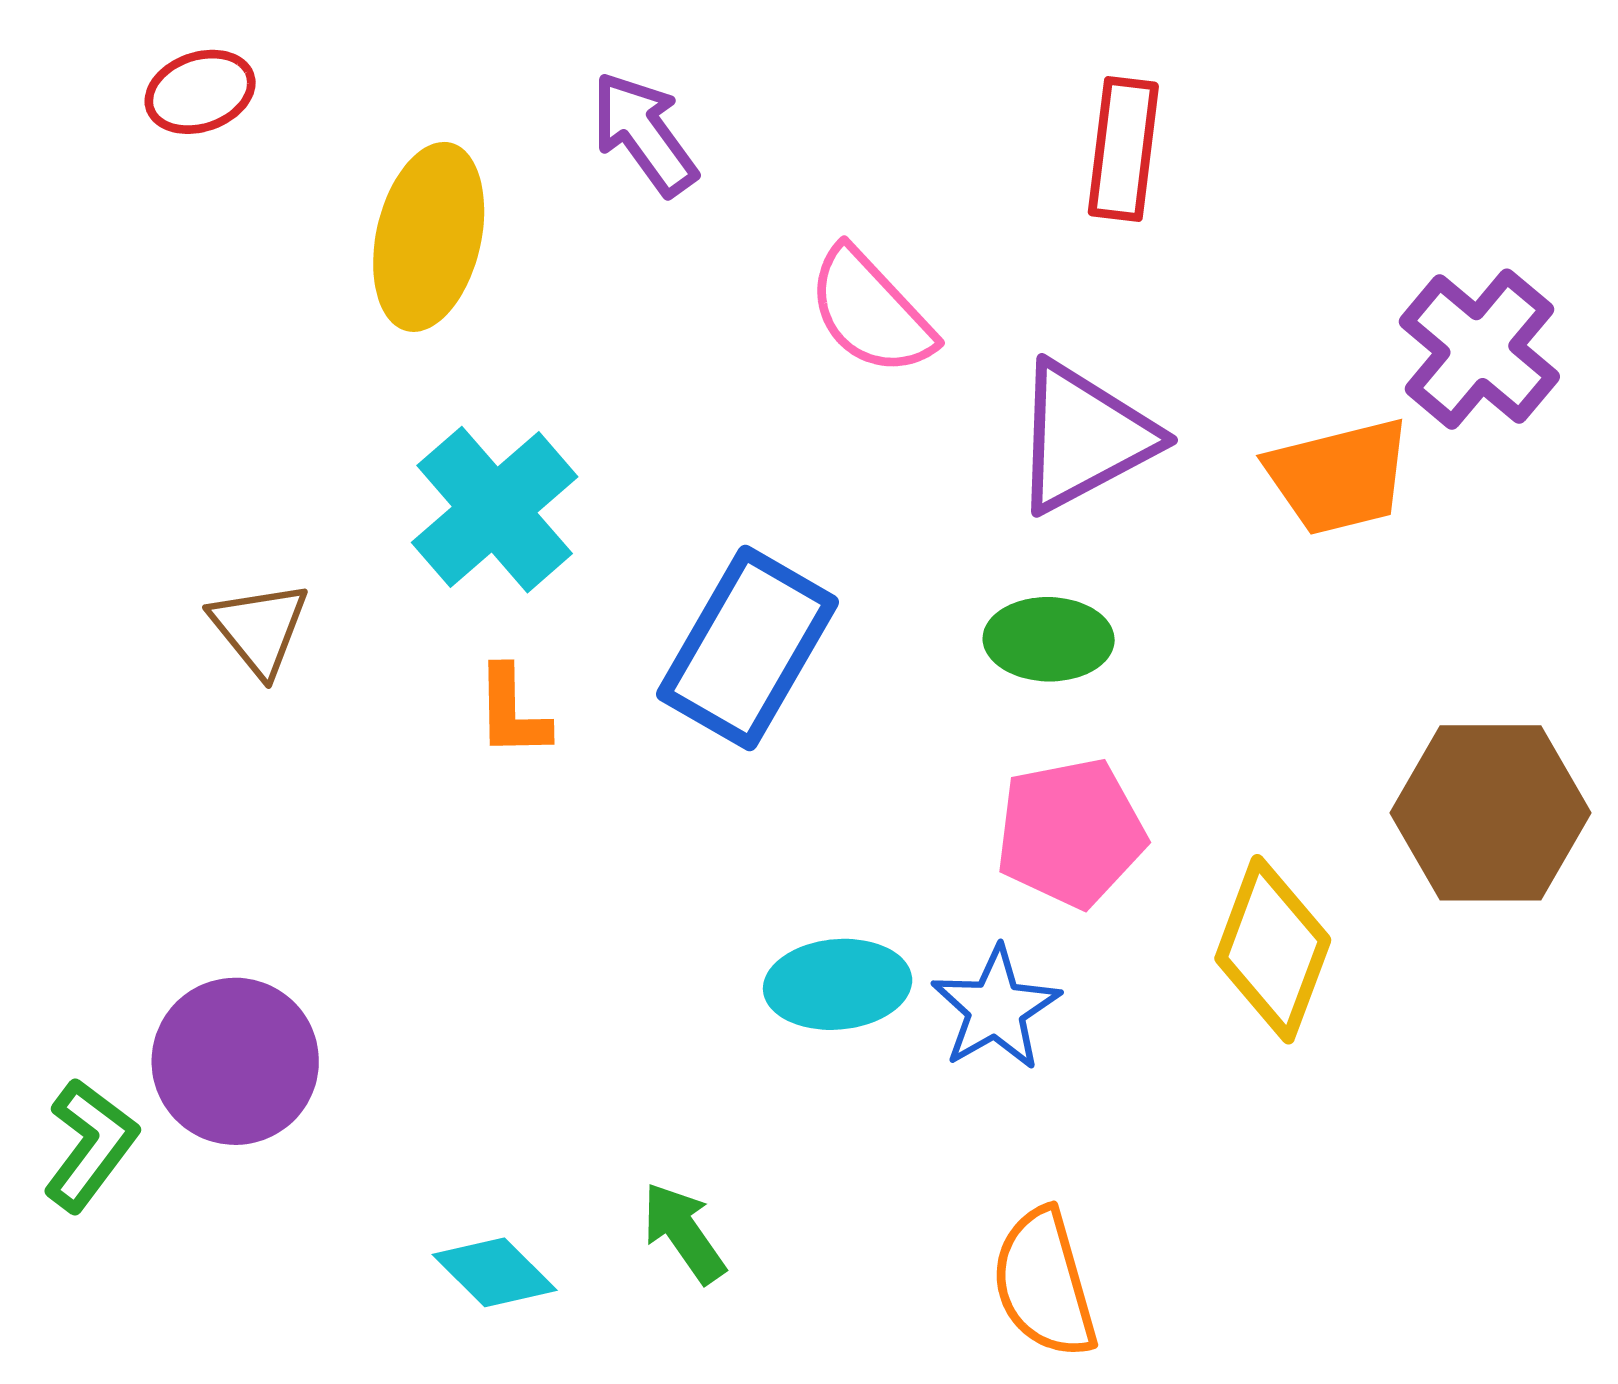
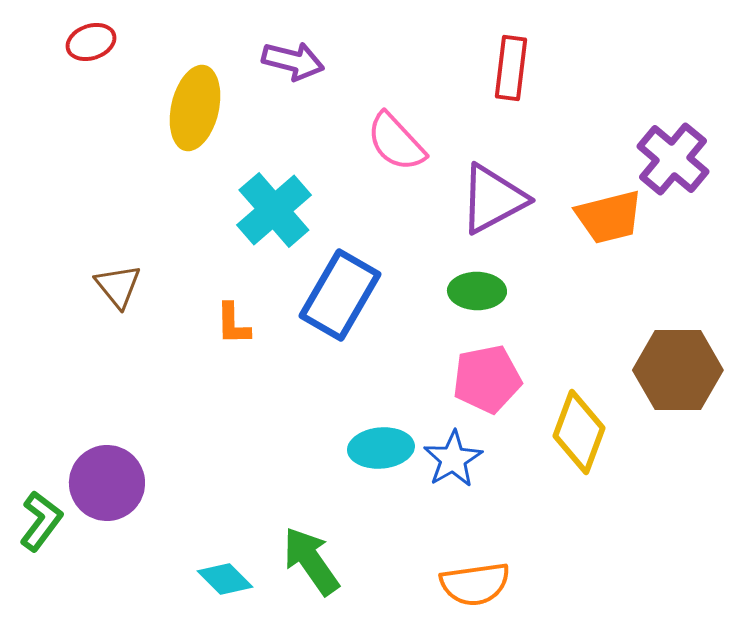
purple arrow: (644, 134) -> (293, 61), turned 140
cyan cross: (495, 510) -> (274, 210), moved
green arrow: (684, 1233) -> (311, 561), size x1.5
orange semicircle: (1044, 1283) -> (475, 584), turned -82

